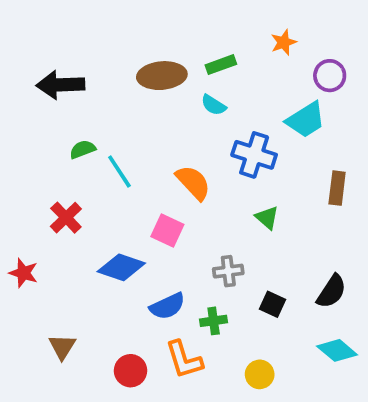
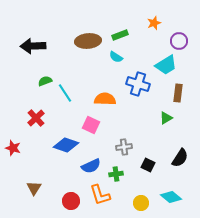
orange semicircle: (193, 183) -> (105, 99), turned -45
brown rectangle: (337, 188) -> (178, 93), moved
green triangle: (267, 218) -> (166, 118), moved, turned 48
cyan diamond: (337, 350) -> (171, 197), moved

